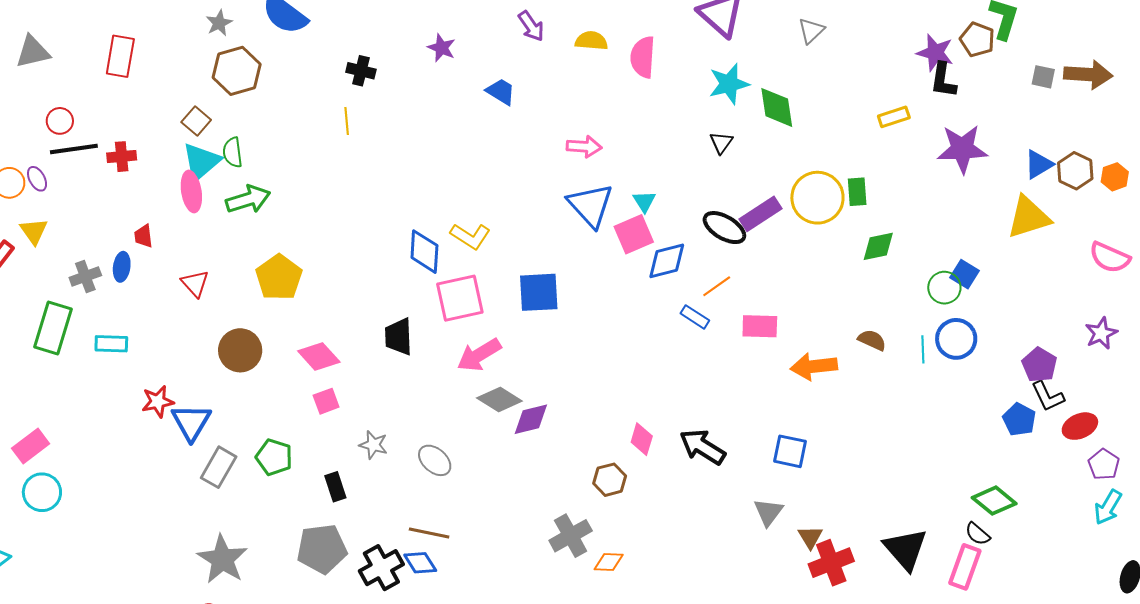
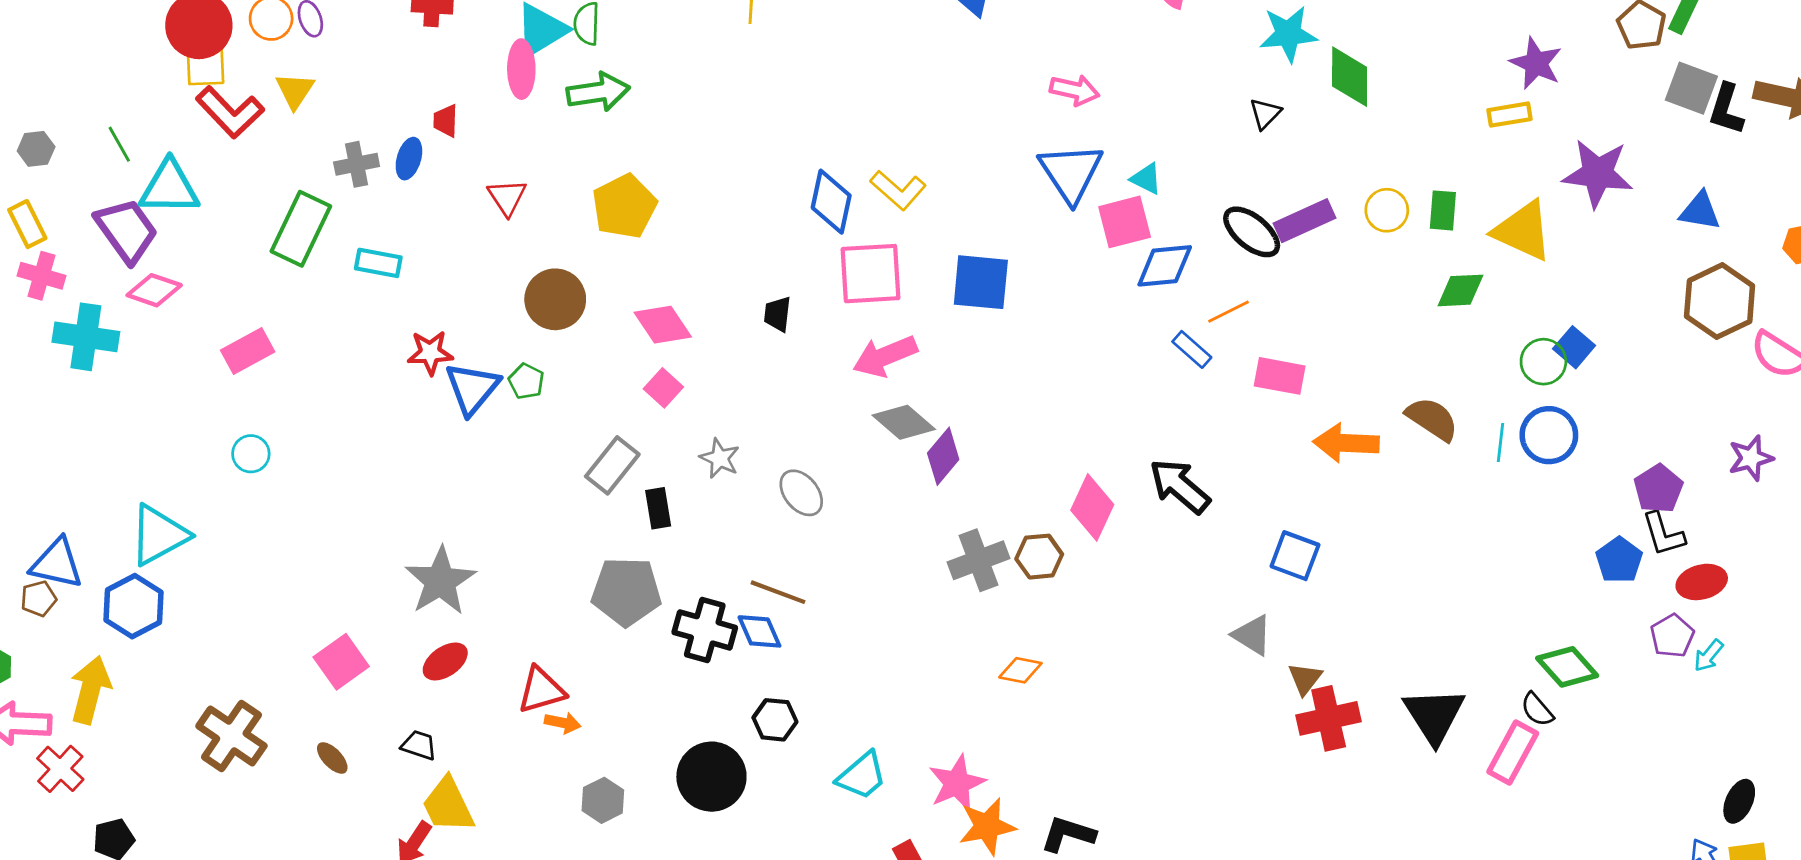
purple star: (935, 53) -> (1536, 63), moved
gray square: (1043, 77) -> (1691, 88), moved, size x1.5
black L-shape: (943, 80) -> (1726, 109), moved
blue triangle: (1039, 164) -> (1700, 211), turned 32
brown hexagon: (1075, 171) -> (1720, 301), moved, size x1.4
yellow circle: (817, 198) -> (1387, 210), size x0.6
cyan triangle: (644, 201) -> (1146, 179), turned -40
yellow triangle: (1028, 217) -> (1523, 231), moved, turned 33
black trapezoid: (399, 337) -> (777, 314), size x0.7
brown semicircle: (872, 340) -> (1432, 419), size x1.4
pink square: (326, 401) -> (663, 388), turned -36
purple diamond: (531, 419) -> (943, 456), turned -45
pink diamond: (642, 439) -> (1092, 507), size x1.4
pink rectangle: (31, 446) -> (248, 351), moved
black arrow: (702, 447) -> (1180, 486), moved
green pentagon: (274, 457) -> (526, 381), moved, size x0.7
purple pentagon: (1104, 464) -> (1672, 636), moved
gray rectangle: (219, 467) -> (612, 465), moved
cyan circle: (42, 492) -> (251, 454), size x0.7
cyan arrow: (1108, 507) -> (1709, 656), moved, size x0.7
gray triangle: (768, 512) -> (1252, 635), turned -44
gray cross: (571, 536) -> (979, 560), moved
gray star: (222, 559) -> (440, 581), moved
black cross: (381, 568) -> (705, 630), turned 36

